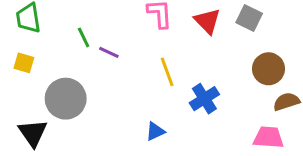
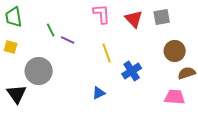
gray square: (249, 18) -> (162, 17), turned -36

